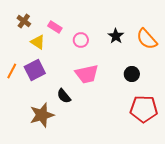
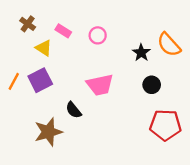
black star: (116, 36) -> (141, 53), moved
pink circle: (81, 40) -> (98, 35), moved

